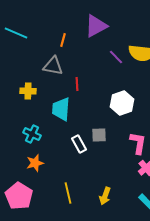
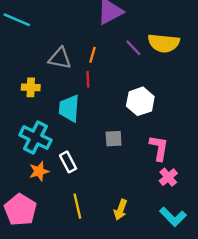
orange line: (63, 40) -> (93, 55), moved
cyan cross: (32, 134) -> (35, 137), size x1.5
white rectangle: (79, 144) -> (68, 162), moved

